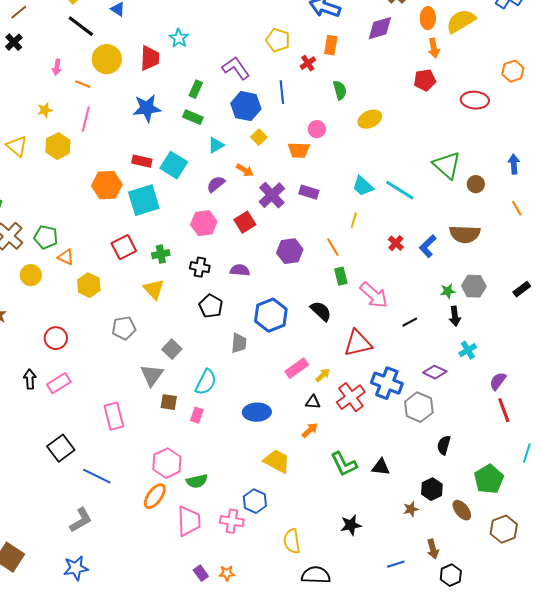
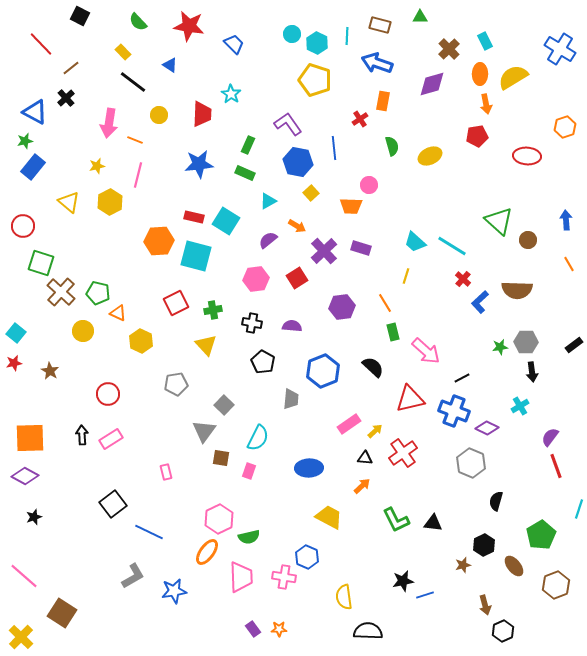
yellow pentagon: (278, 40) -> (315, 80), moved, size x1.4
yellow circle: (107, 59) -> (159, 115), size x0.6
pink arrow: (57, 67) -> (109, 123), size x1.8
yellow ellipse: (370, 119) -> (430, 156), moved
cyan square: (144, 200) -> (196, 256), turned 32
red cross: (396, 243) -> (463, 279), moved
black arrow: (455, 316) -> (532, 372), moved
blue cross: (387, 383) -> (454, 411), moved
pink rectangle: (114, 416) -> (166, 472), size x0.6
blue line: (396, 564) -> (425, 595), moved
blue star: (76, 568) -> (174, 591), moved

